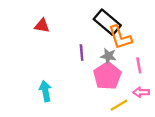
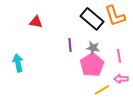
orange L-shape: (120, 37) -> (115, 16), moved
cyan arrow: (45, 91) -> (18, 63), moved

